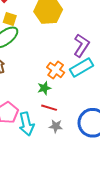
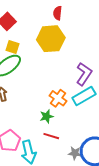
gray star: (56, 126) -> (75, 153), moved

